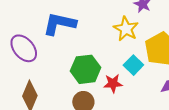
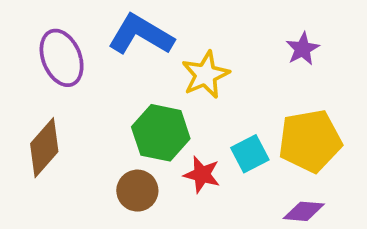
yellow star: (126, 29) -> (205, 75), moved

